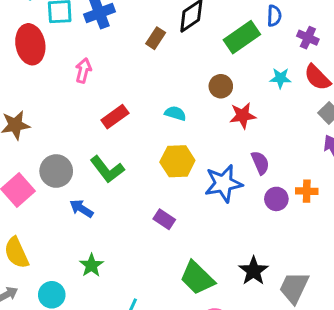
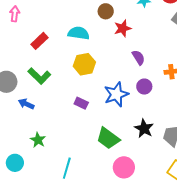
cyan semicircle: (175, 113) -> (79, 33), size x1.5
blue star: (223, 183) -> (116, 94), moved
purple circle: (276, 199) -> (144, 87), moved

